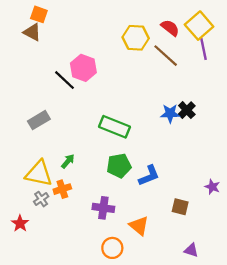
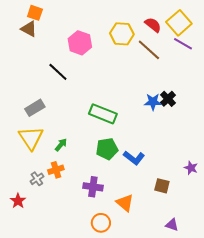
purple line: (203, 49) -> (183, 44), turned -48
pink hexagon: (83, 68) -> (80, 43), moved
yellow triangle: (39, 173) -> (31, 138), moved, turned 44
blue L-shape: (149, 176) -> (134, 158), turned 60

